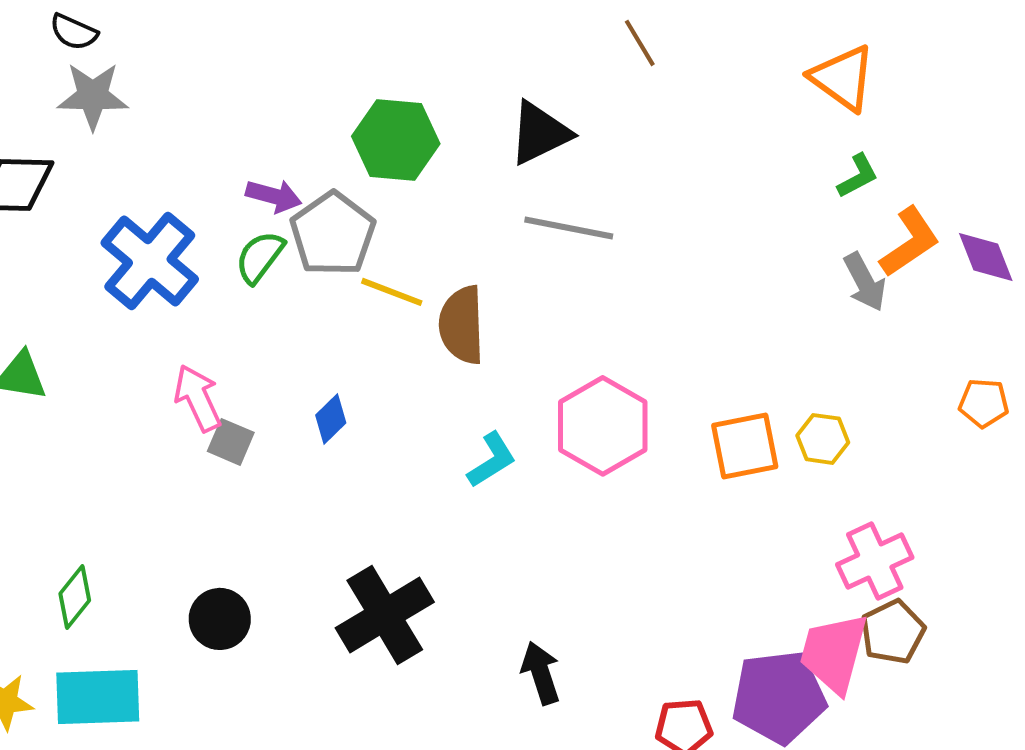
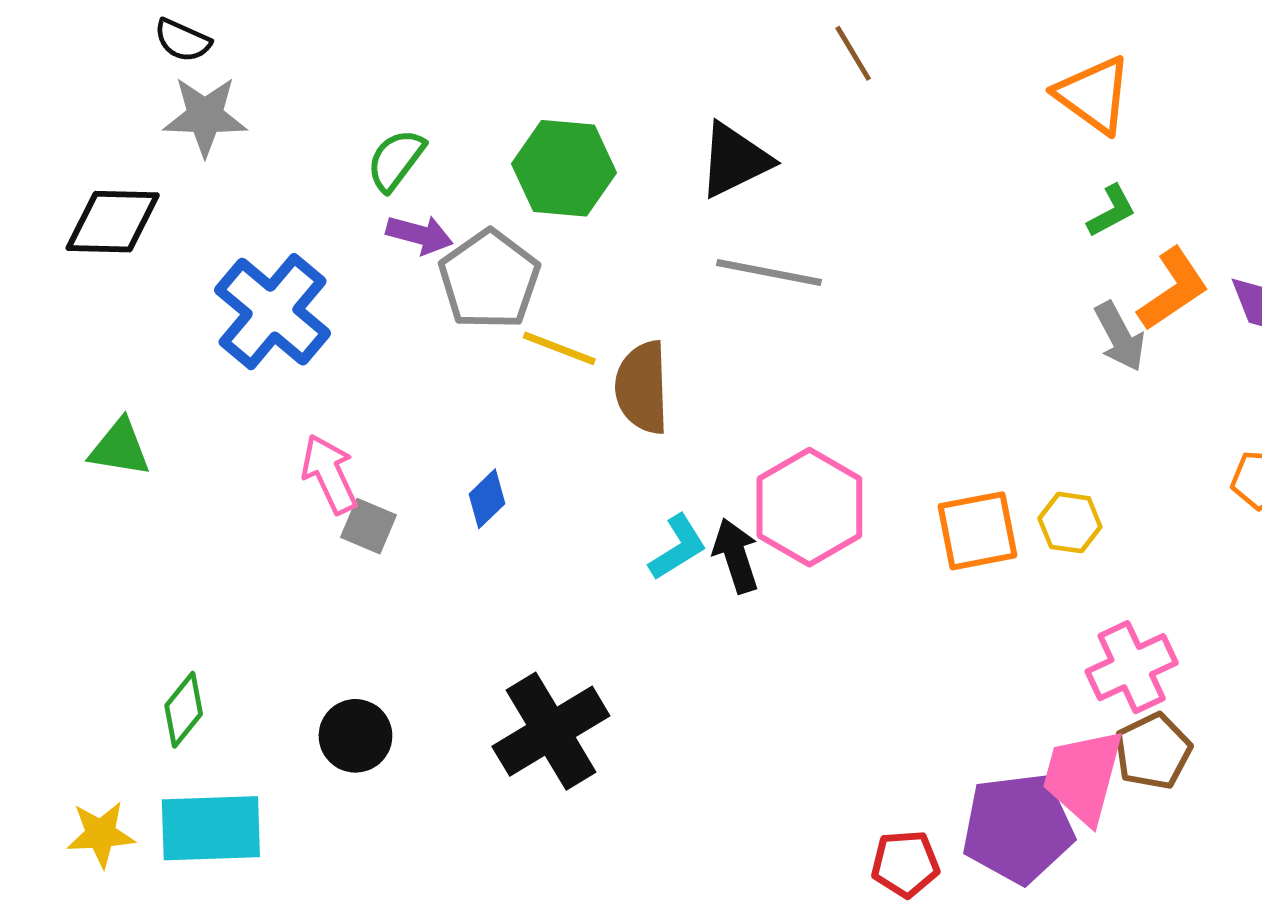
green semicircle: (260, 257) -> (396, 160), moved
black arrow: (541, 673) -> (736, 556), moved

